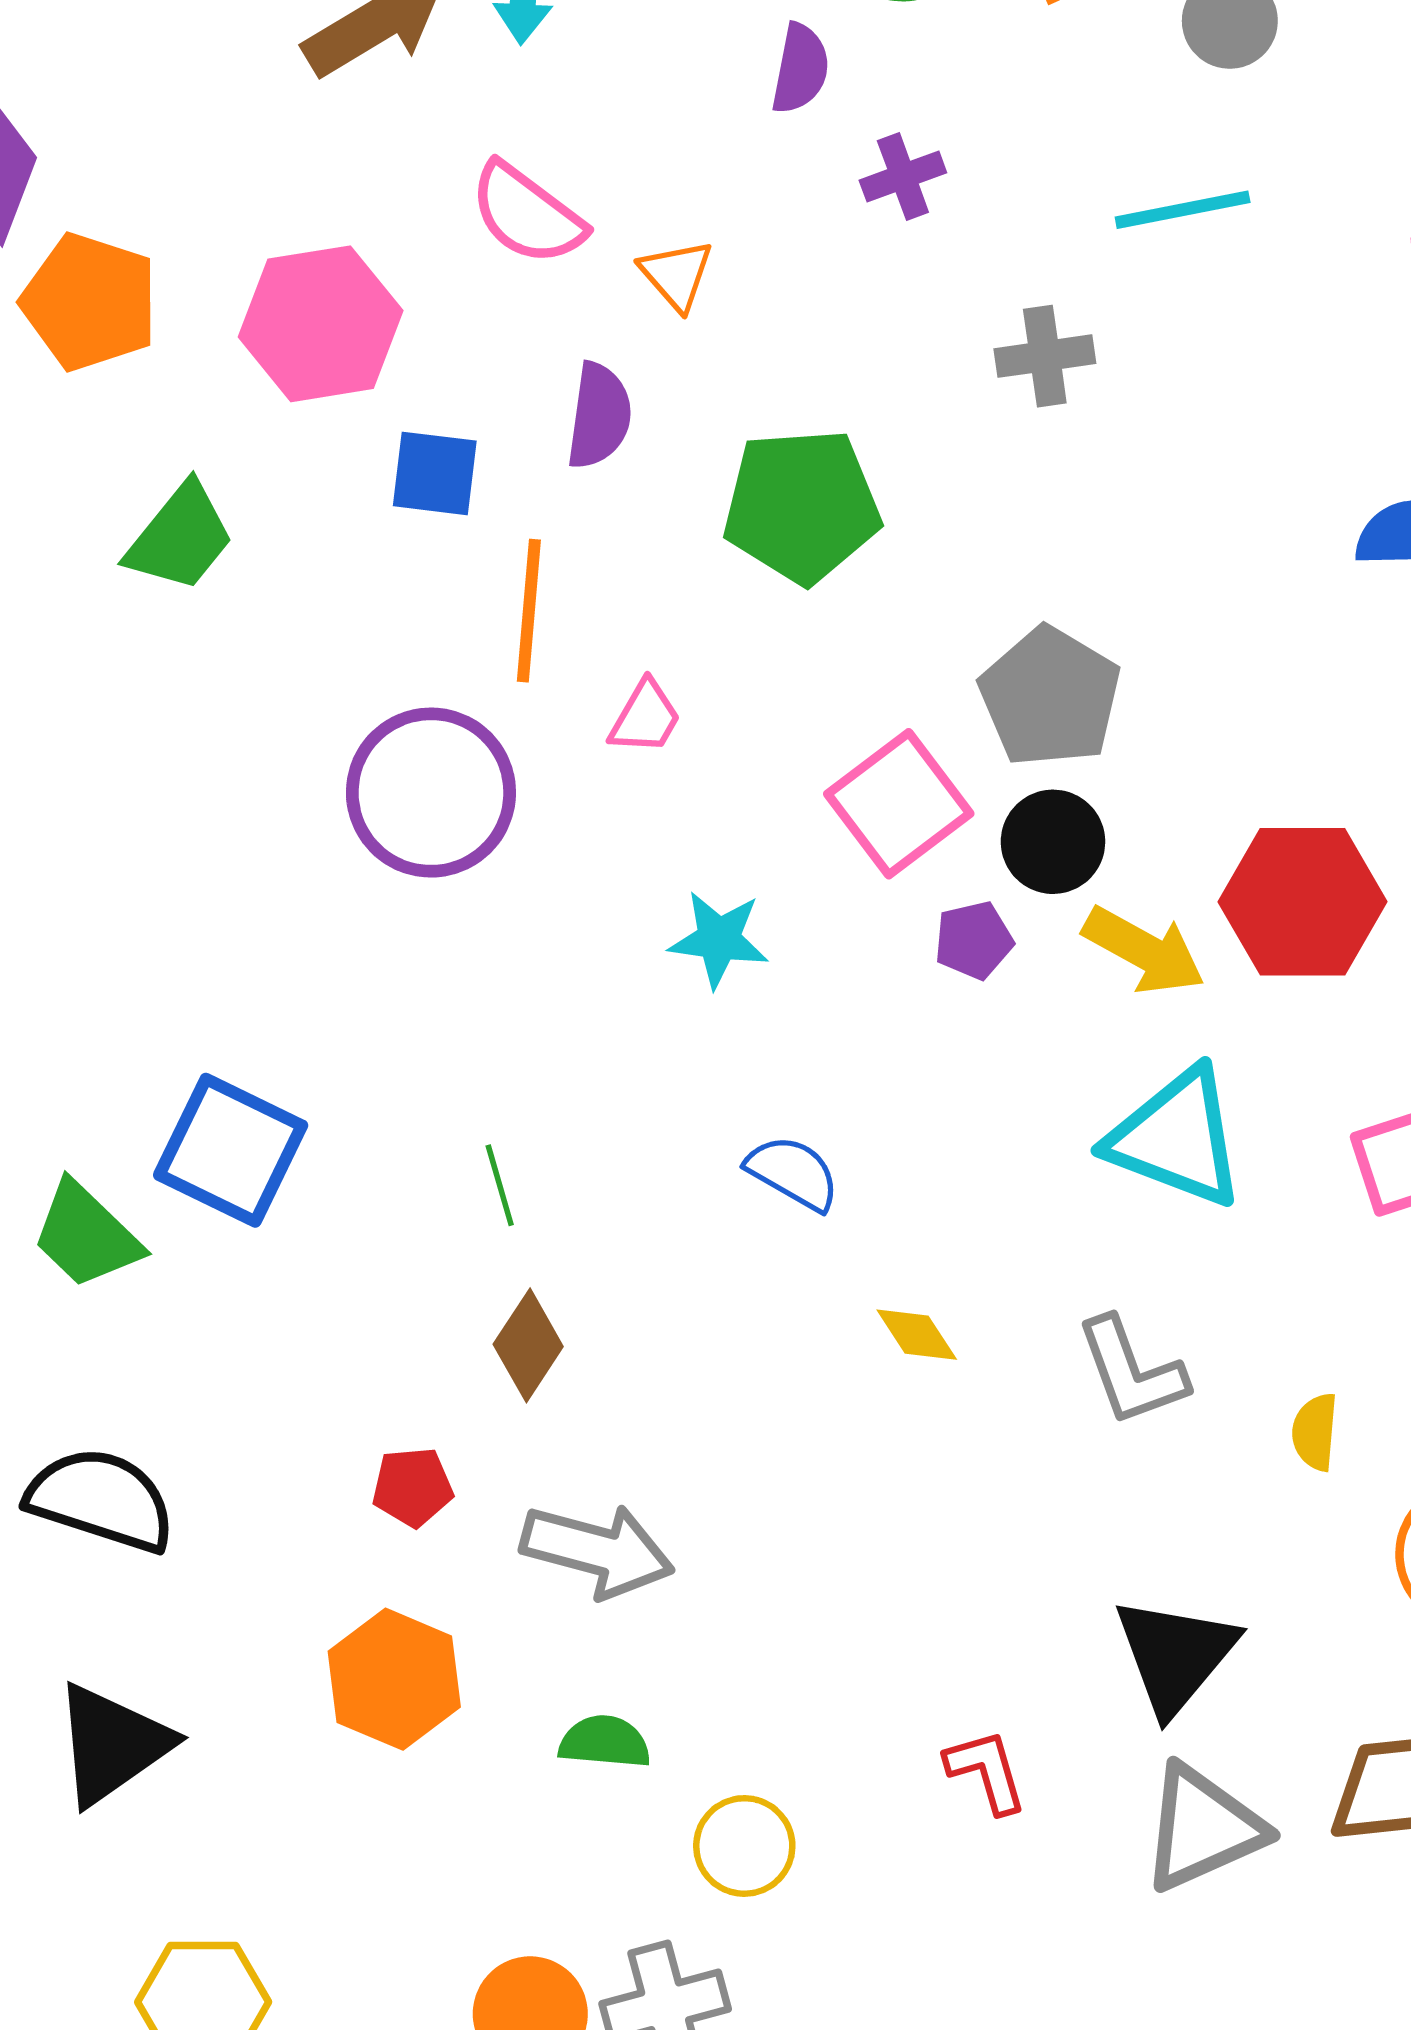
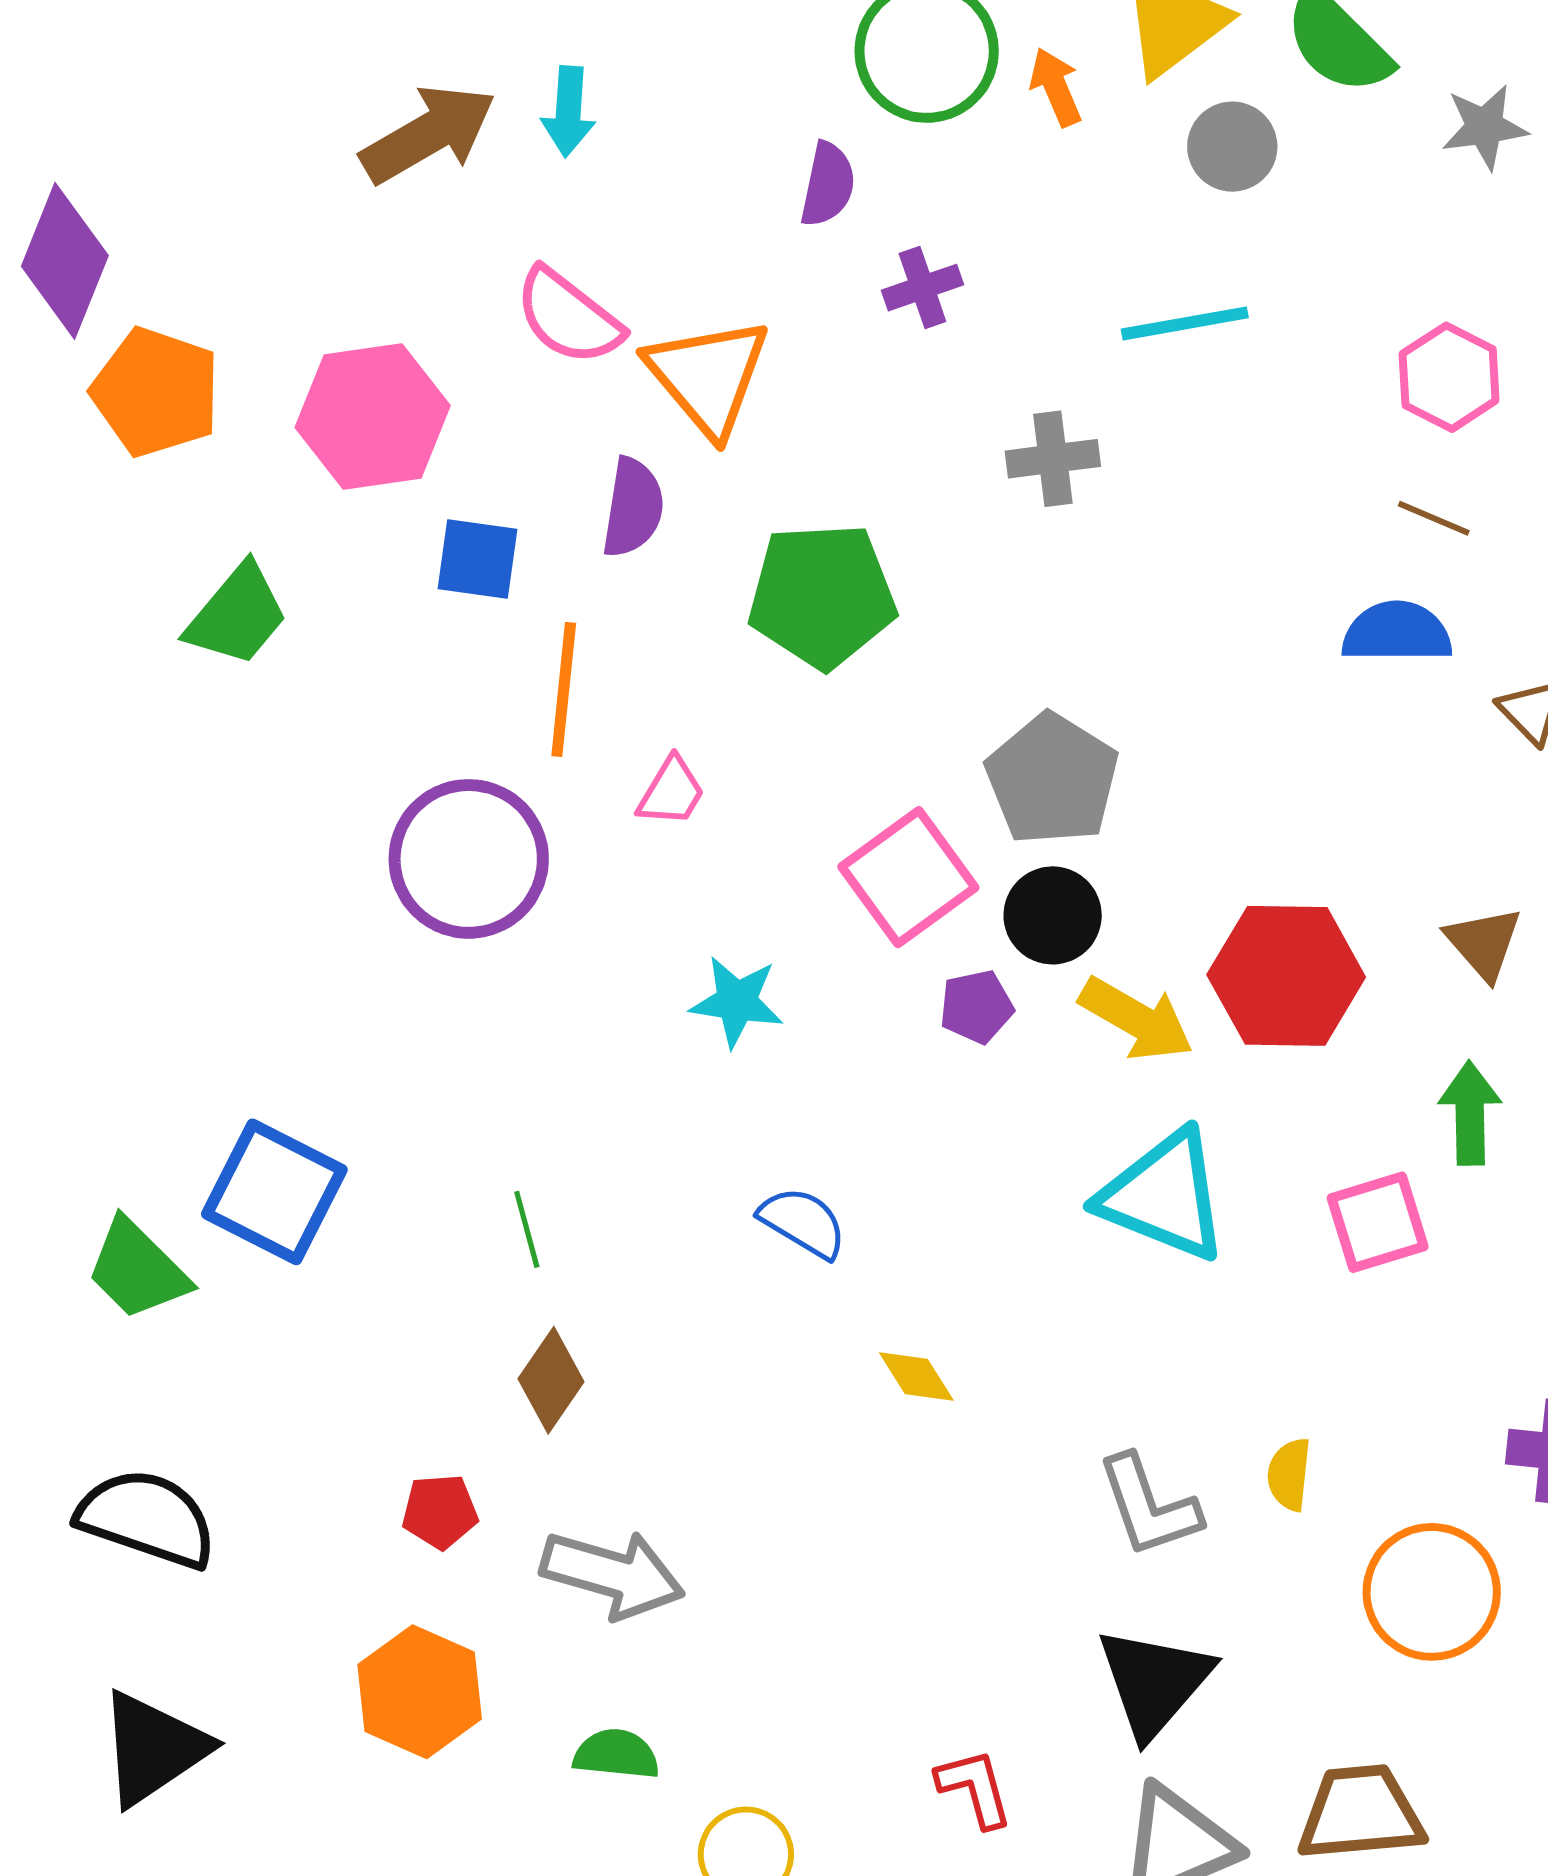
orange triangle: (676, 275) -> (708, 376), size x1.8
gray L-shape: (1131, 1371) -> (1149, 1506), moved

